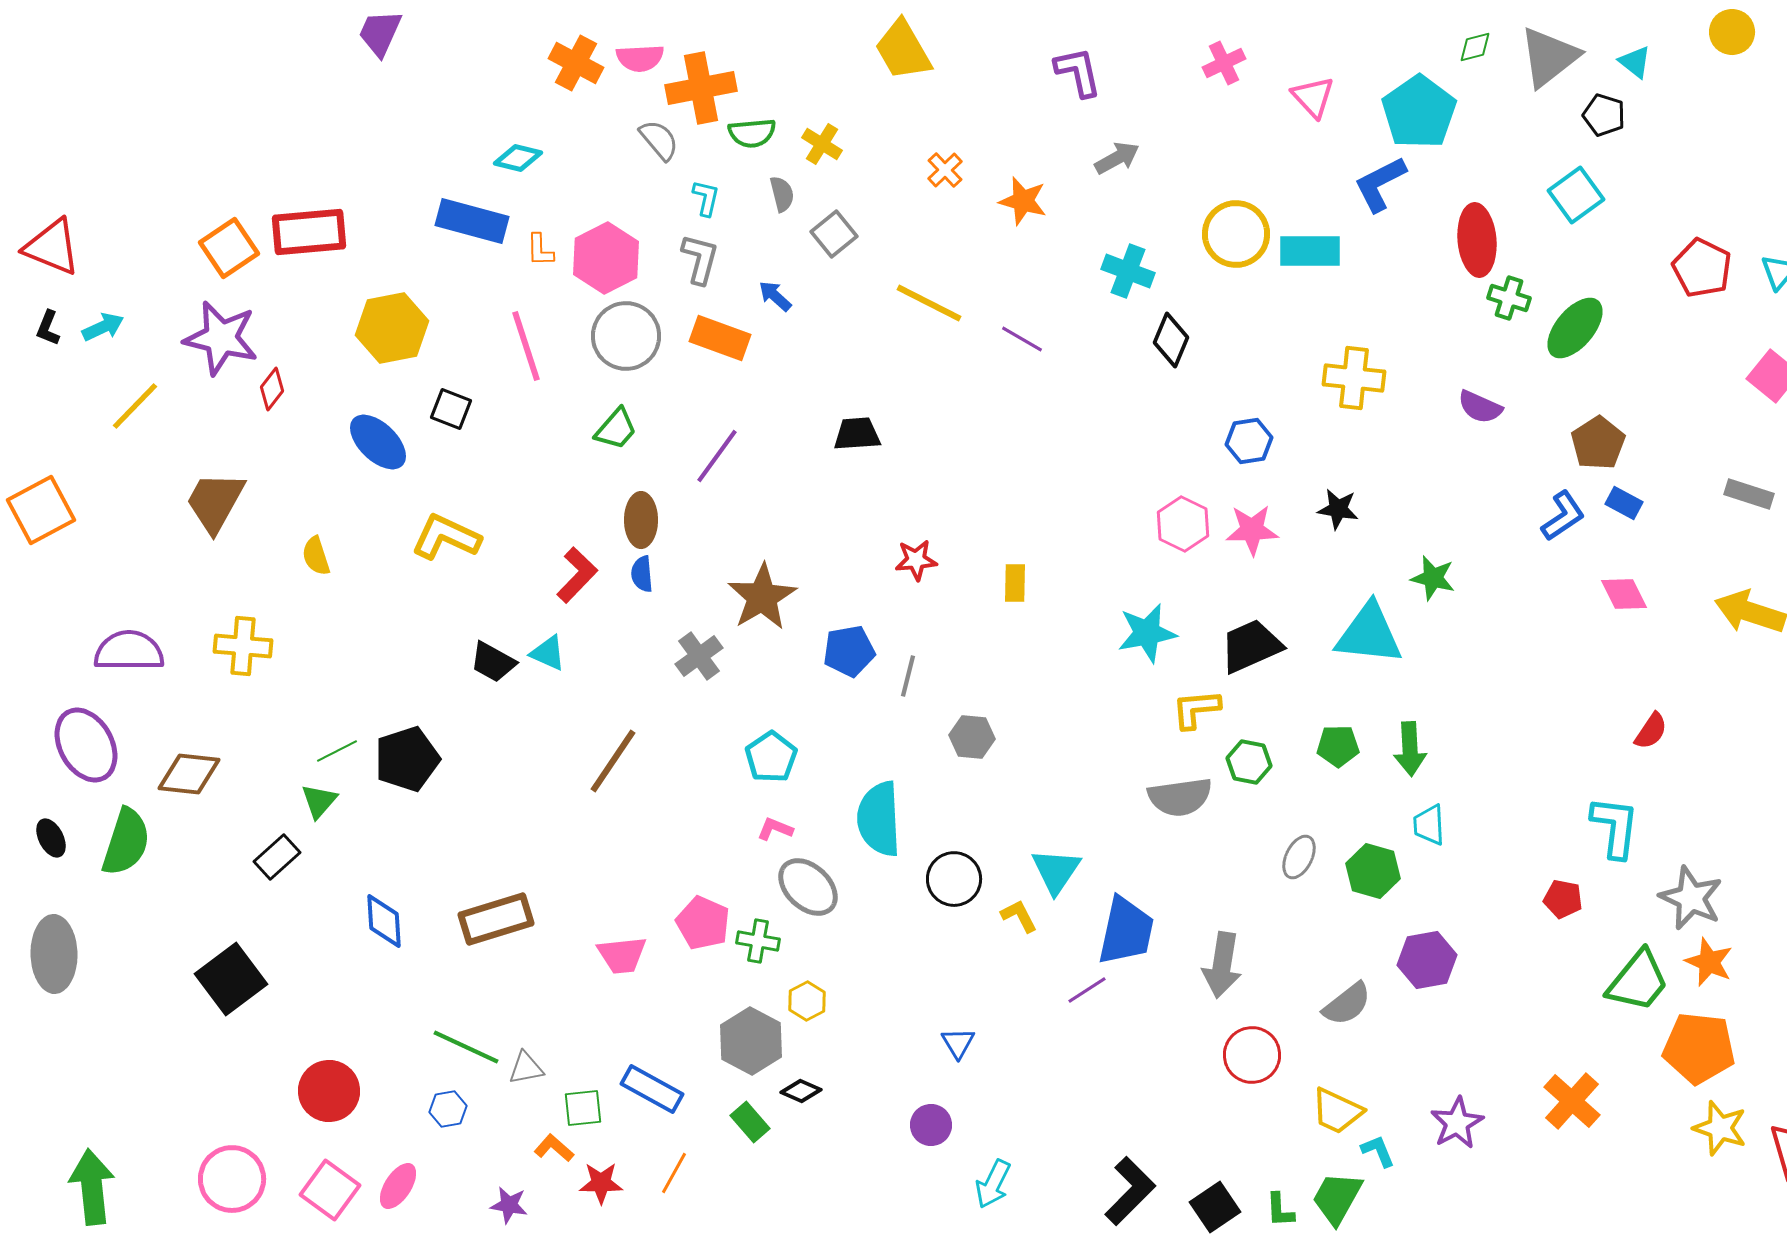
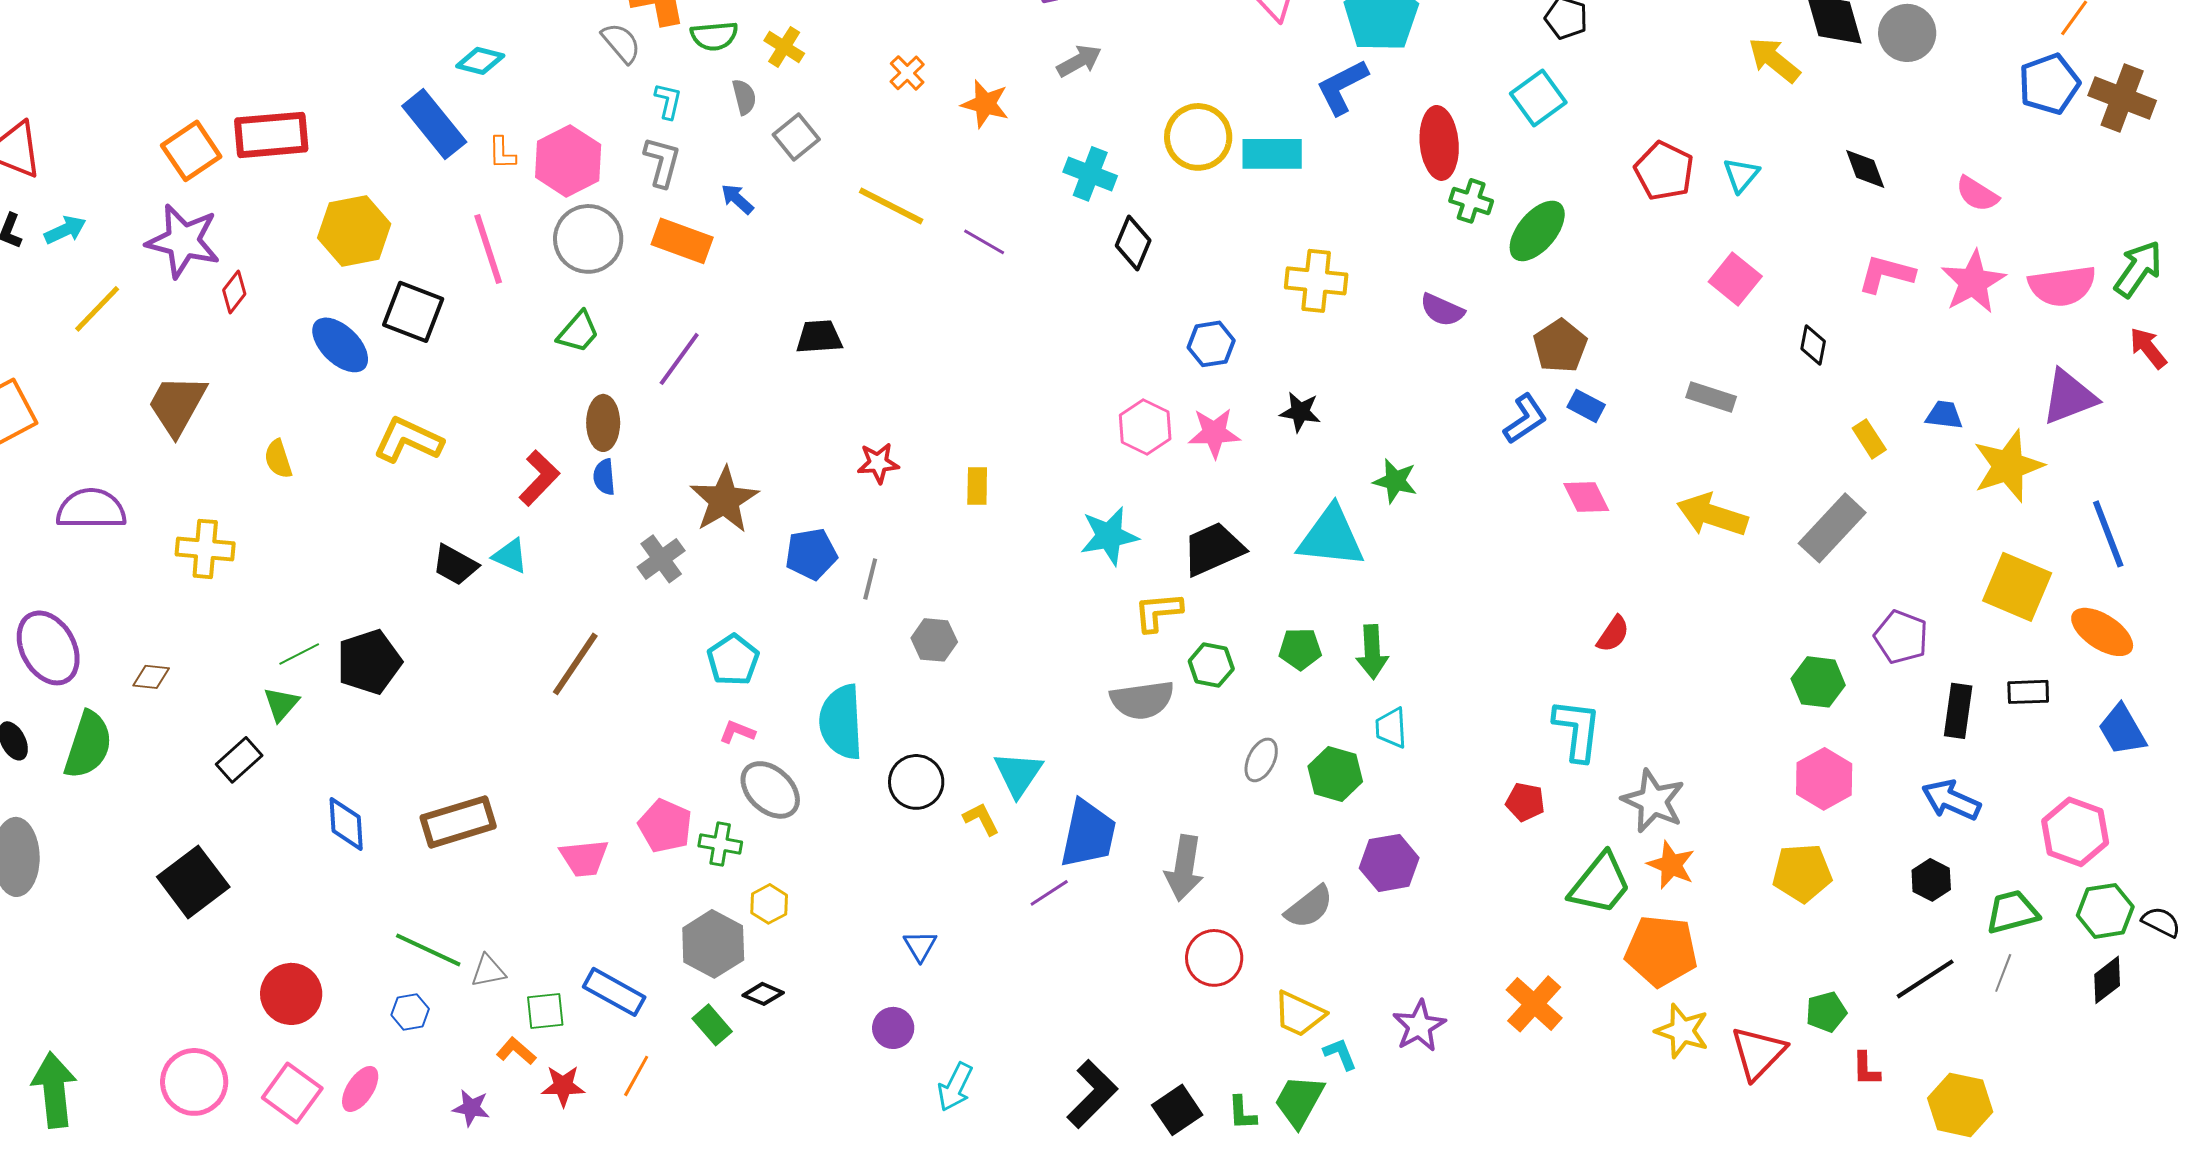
blue rectangle: (472, 221) -> (434, 124), turned 36
black square: (451, 409) -> (413, 312), size x1.5
purple semicircle: (129, 651) -> (91, 509), moved
brown diamond: (189, 774) -> (151, 677), size x0.6

